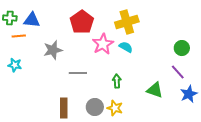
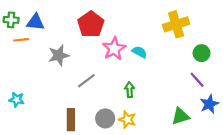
yellow cross: (127, 22) -> (176, 24), moved
cyan star: (15, 65) -> (17, 100), moved
gray line: (78, 73) -> (86, 81), turned -36
green triangle: (155, 90) -> (180, 116), moved, turned -36

